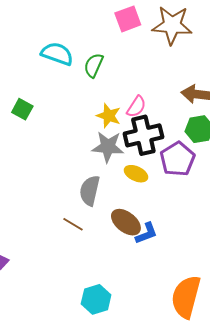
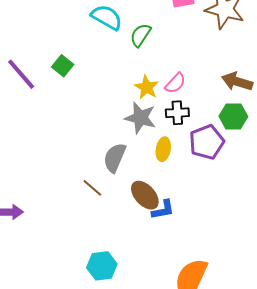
black cross: (143, 135) -> (177, 113), size x0.6
yellow ellipse: (136, 174) -> (163, 149), turned 65

